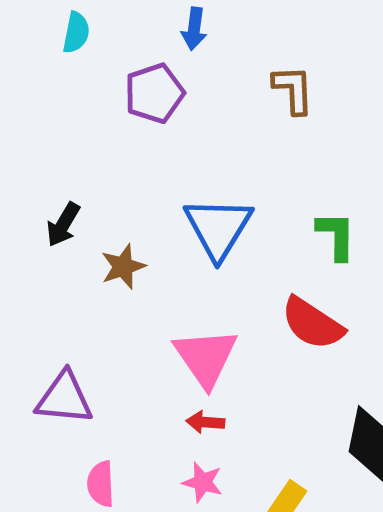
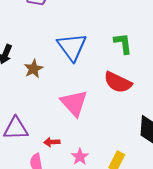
red arrow: (205, 422) -> (52, 142), moved
pink star: (203, 482) -> (80, 157), turned 30

